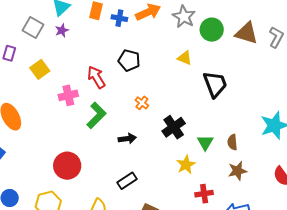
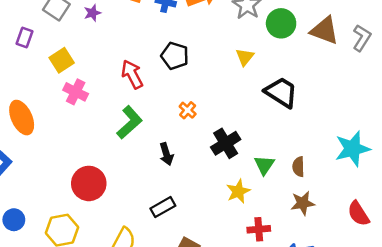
yellow triangle: (185, 58) -> (245, 57), turned 42
black trapezoid: (215, 84) -> (281, 92), turned -40
pink cross: (68, 95) -> (76, 92), moved, turned 36
black arrow: (127, 139) -> (166, 154), turned 78

